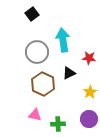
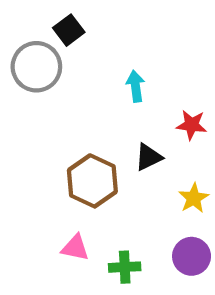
cyan arrow: (63, 40) -> (136, 86), size x0.6
gray circle: (37, 52) -> (36, 67), moved

